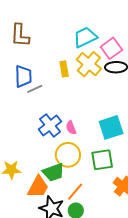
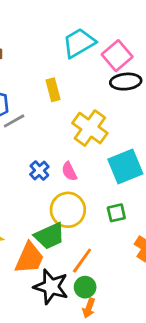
yellow cross: (89, 64) -> (90, 128), moved
blue cross: (50, 125) -> (39, 171), size x0.6
green square: (102, 160) -> (116, 213), size x0.6

